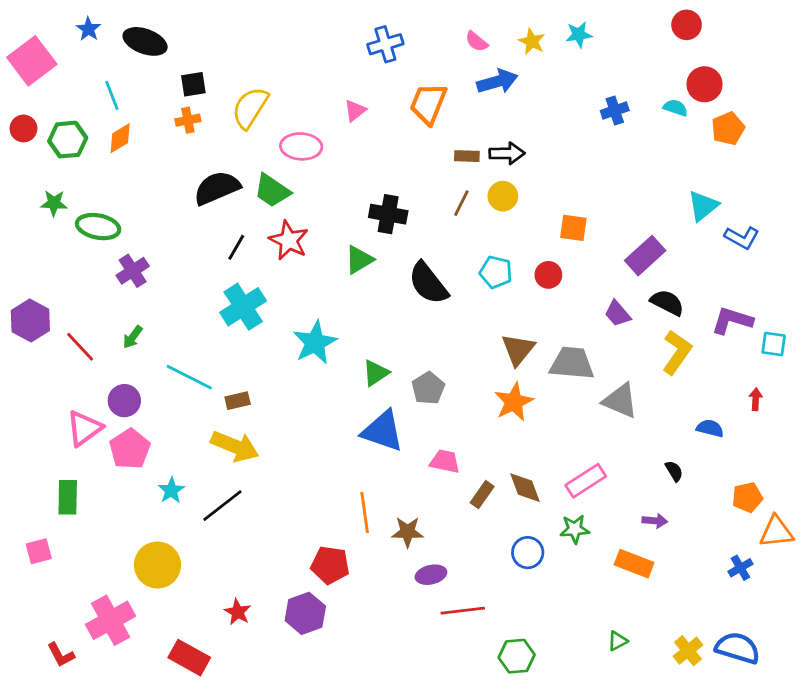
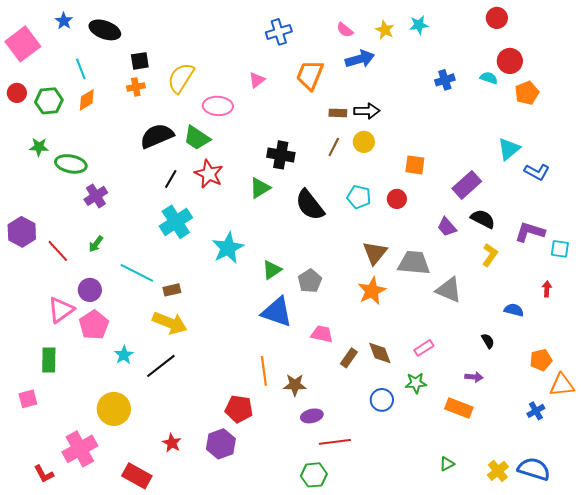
yellow L-shape: (677, 352) -> (490, 255), size x0.7
pink rectangle: (586, 481) -> (424, 348), size x0.7
green hexagon: (517, 656) -> (314, 475), moved

